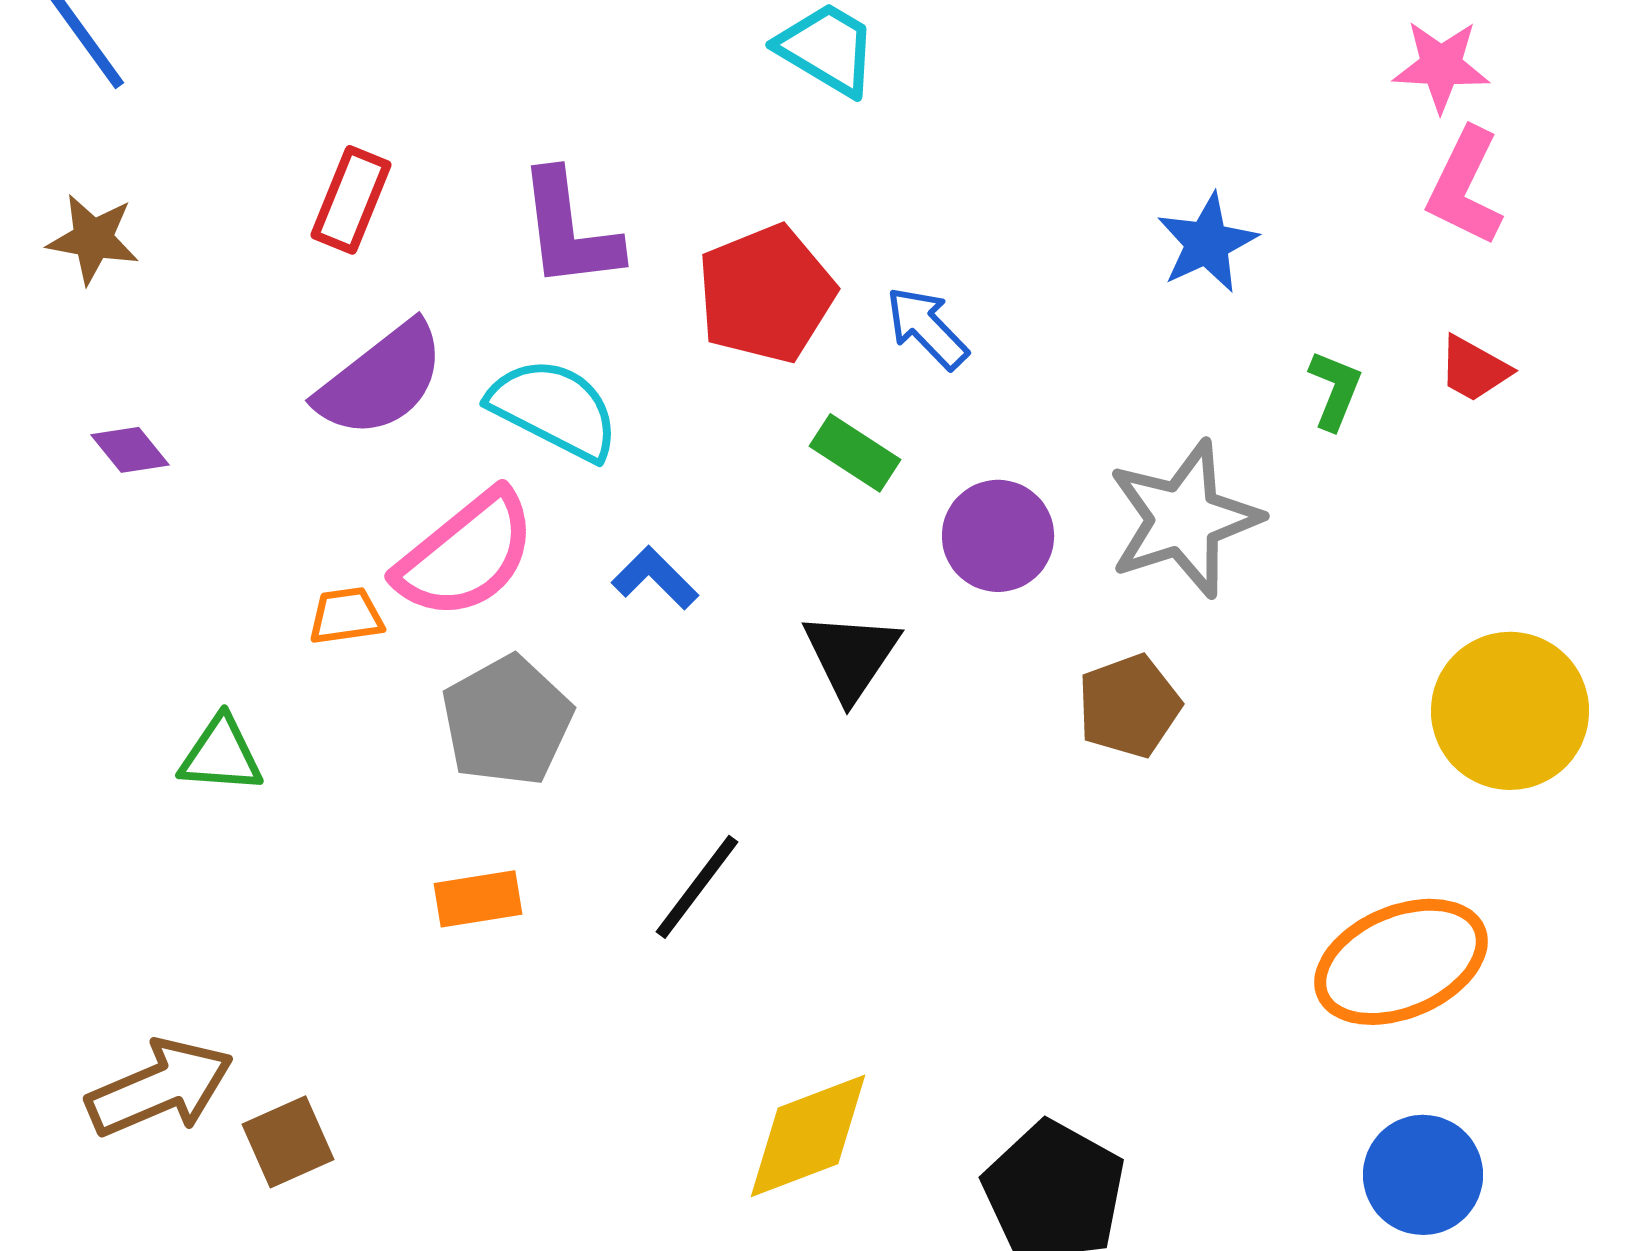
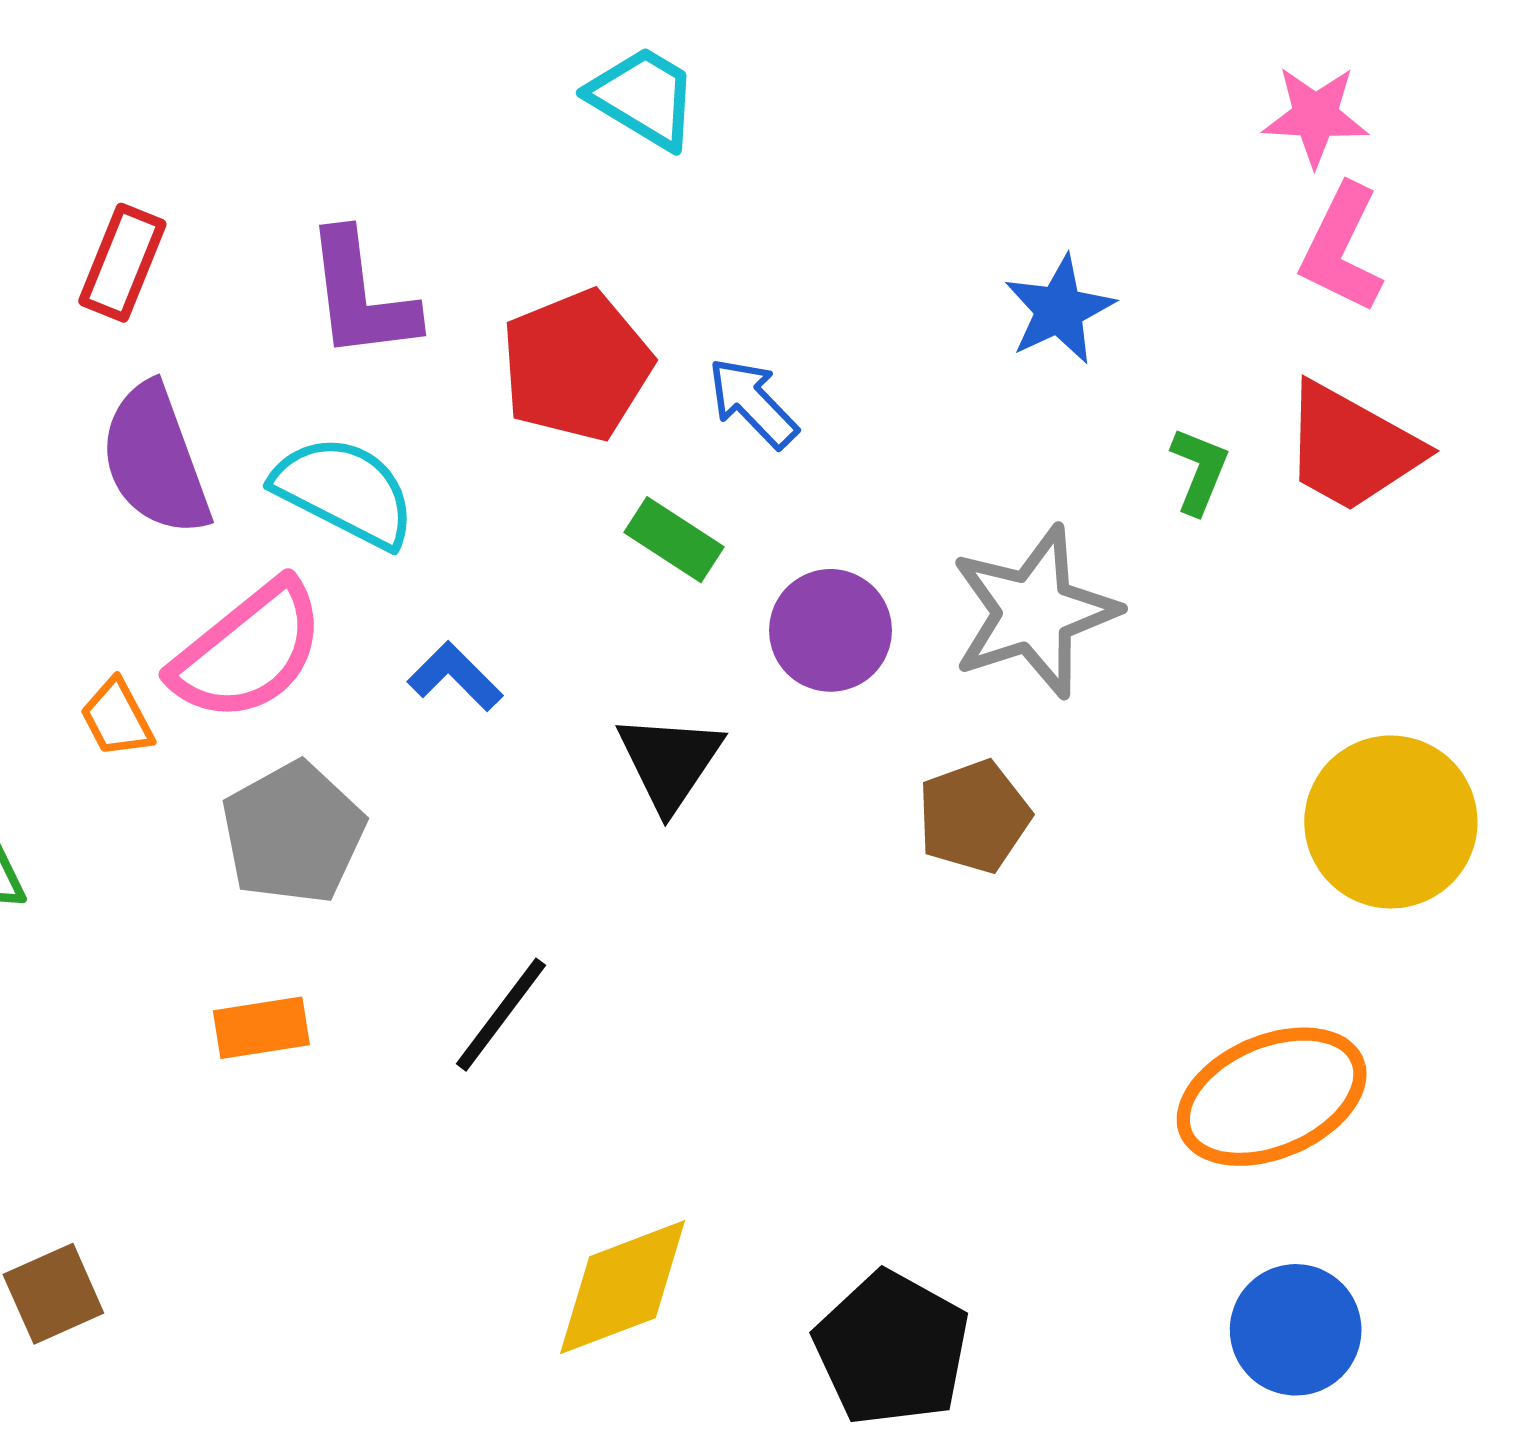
red trapezoid: (1474, 369) -> (1351, 448), size x1.8
purple semicircle: (381, 380) -> (155, 460), turned 108
orange trapezoid: (346, 616) -> (117, 718), turned -110

